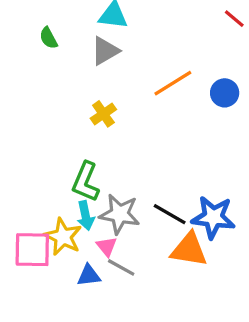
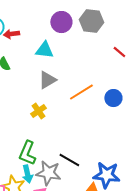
gray triangle: (105, 51) -> (47, 80), moved
black line: (170, 214) -> (69, 160), moved

